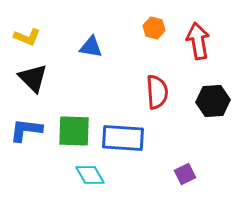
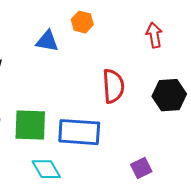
orange hexagon: (154, 28) -> (82, 22), moved
red arrow: (198, 41) -> (154, 35), size x0.7

